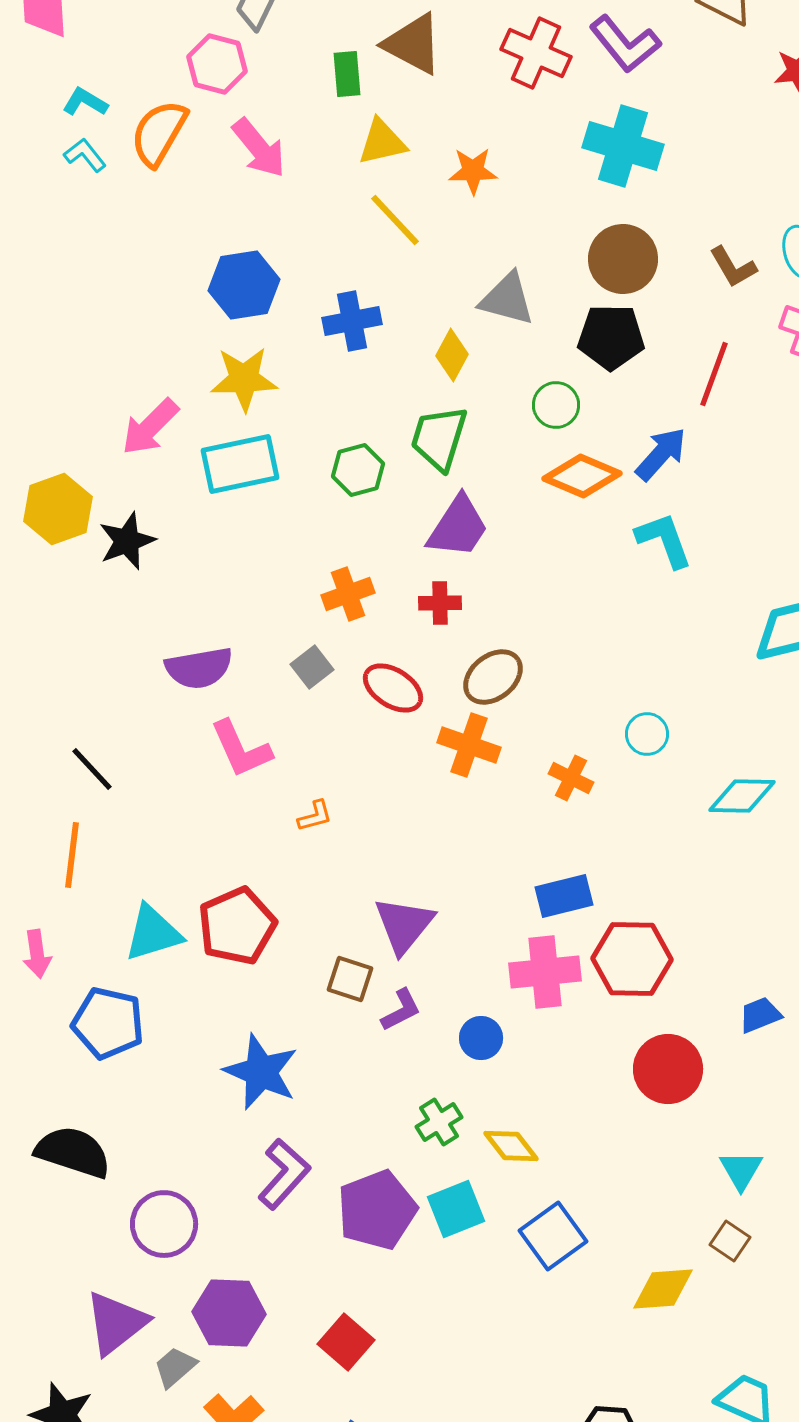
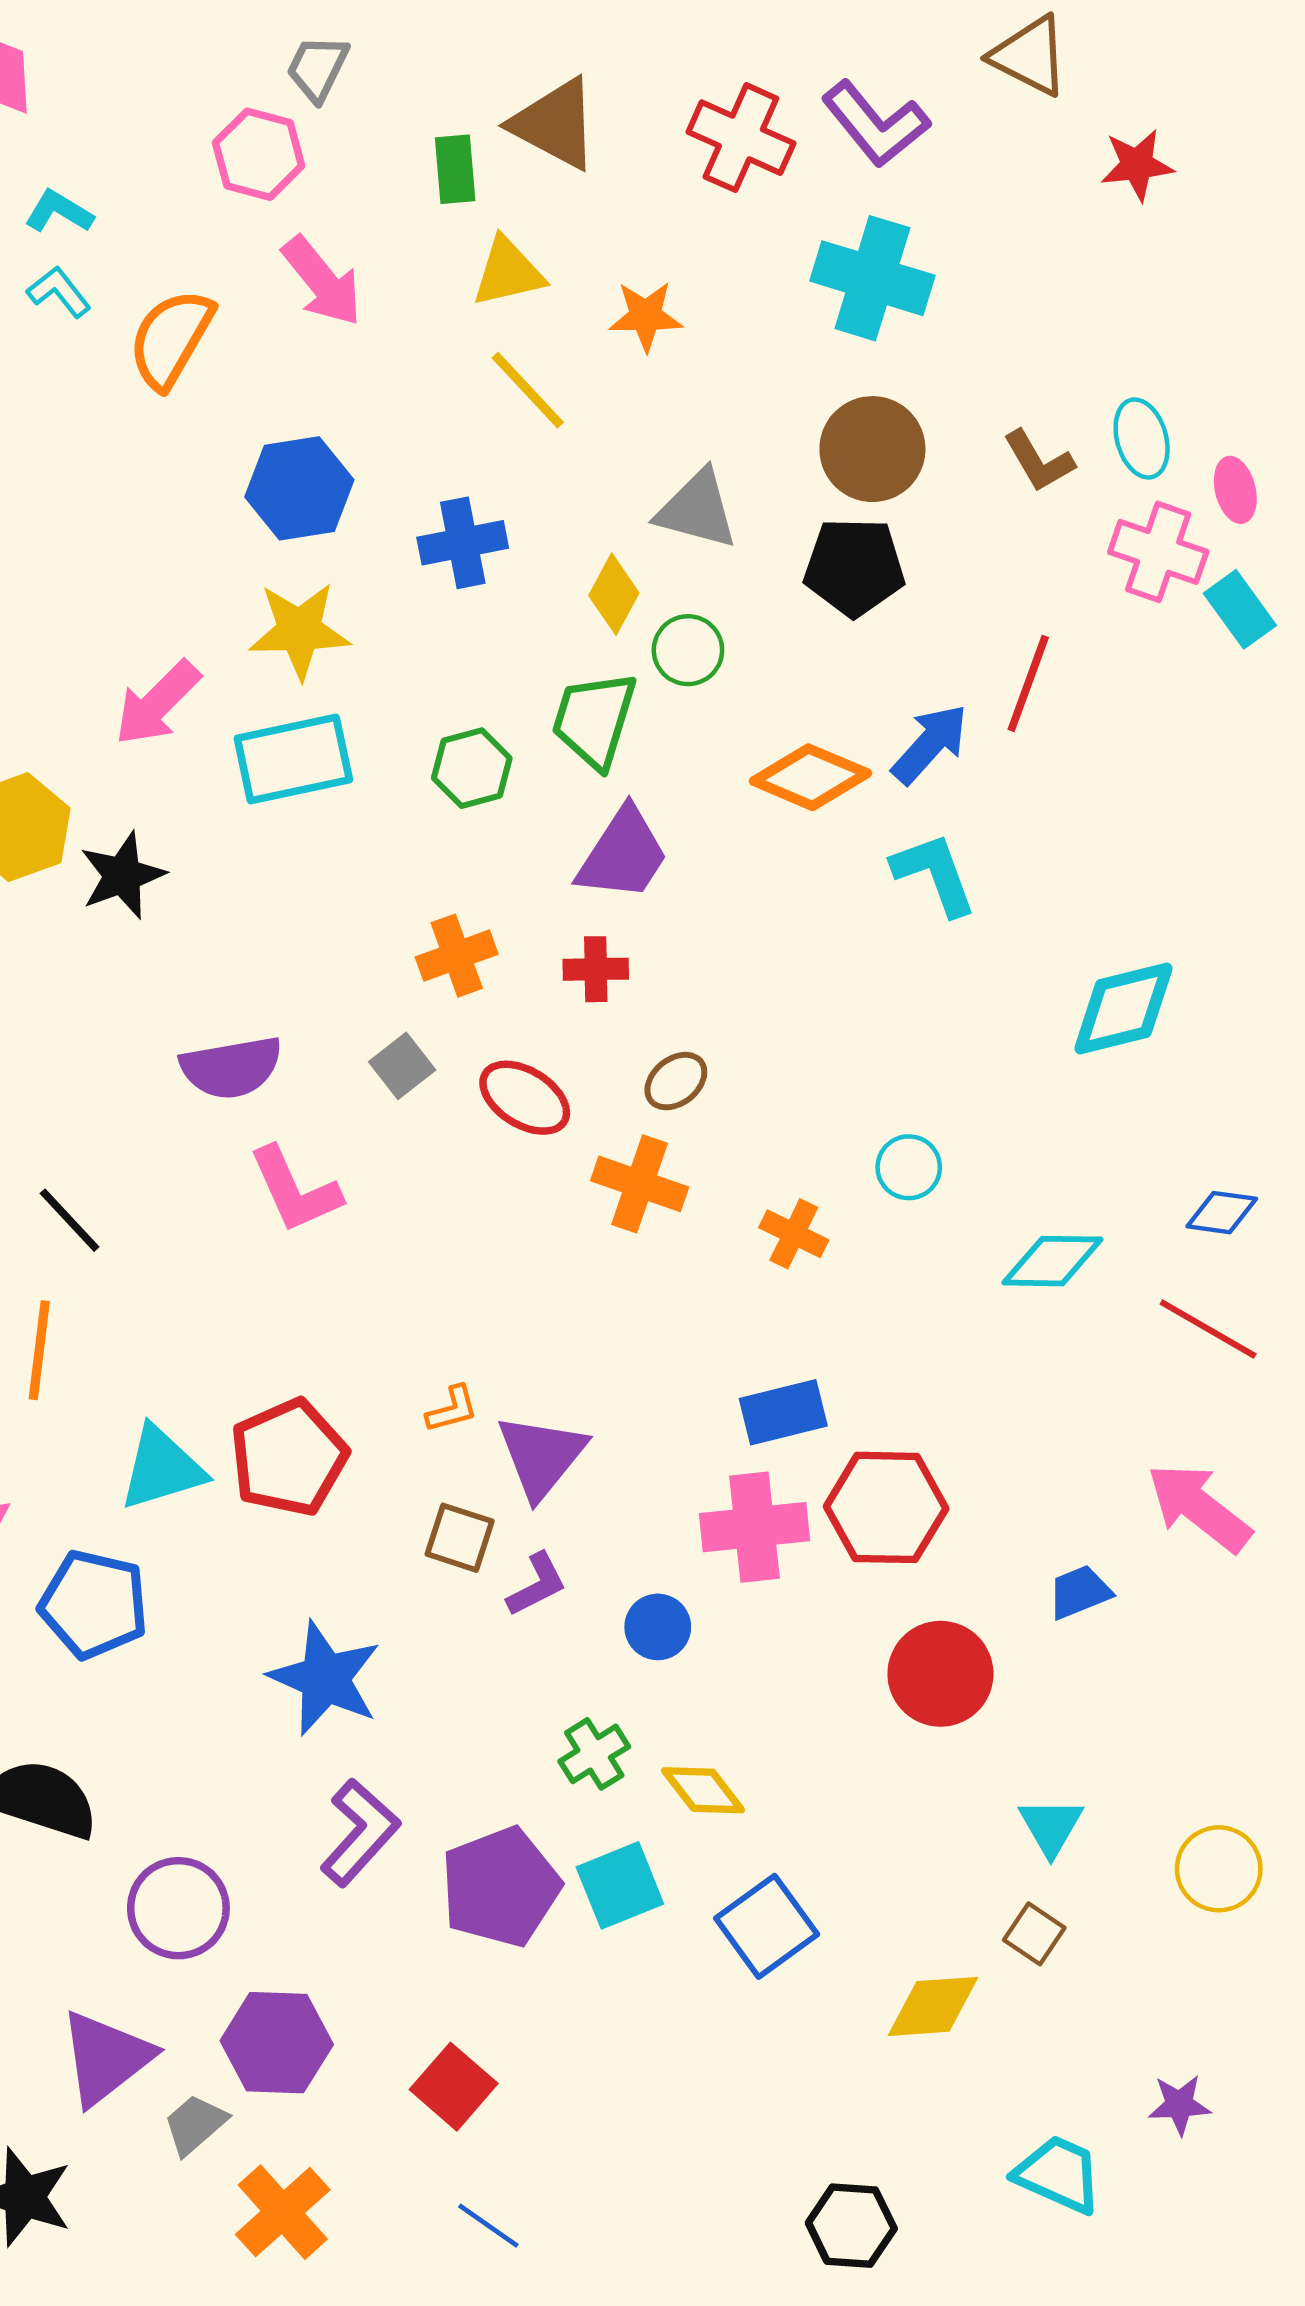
orange semicircle: (159, 133) -> (171, 339), moved
red line: (714, 374) -> (1028, 683), moved
green circle: (556, 405) -> (688, 650), moved
brown ellipse: (493, 677) -> (676, 1081), size x0.7
orange L-shape: (315, 816) -> (452, 1409), moved

